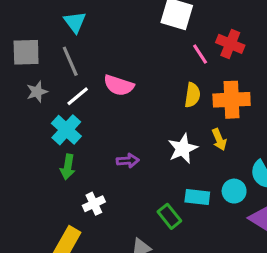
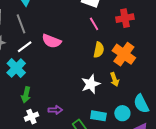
red cross: (230, 44) -> (125, 18), turned -36
pink line: (200, 54) -> (94, 24), moved
orange cross: (232, 100) -> (124, 54), turned 35
purple arrow: (128, 161) -> (55, 110), moved
green arrow: (68, 167) -> (26, 95), moved

